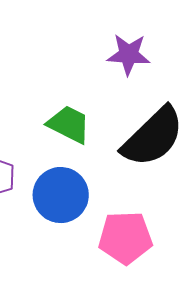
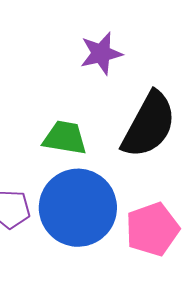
blue circle: (61, 195) -> (78, 208), size x1.4

